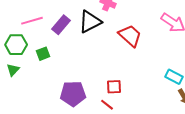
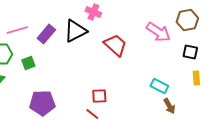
purple pentagon: (73, 94) -> (42, 103), moved

